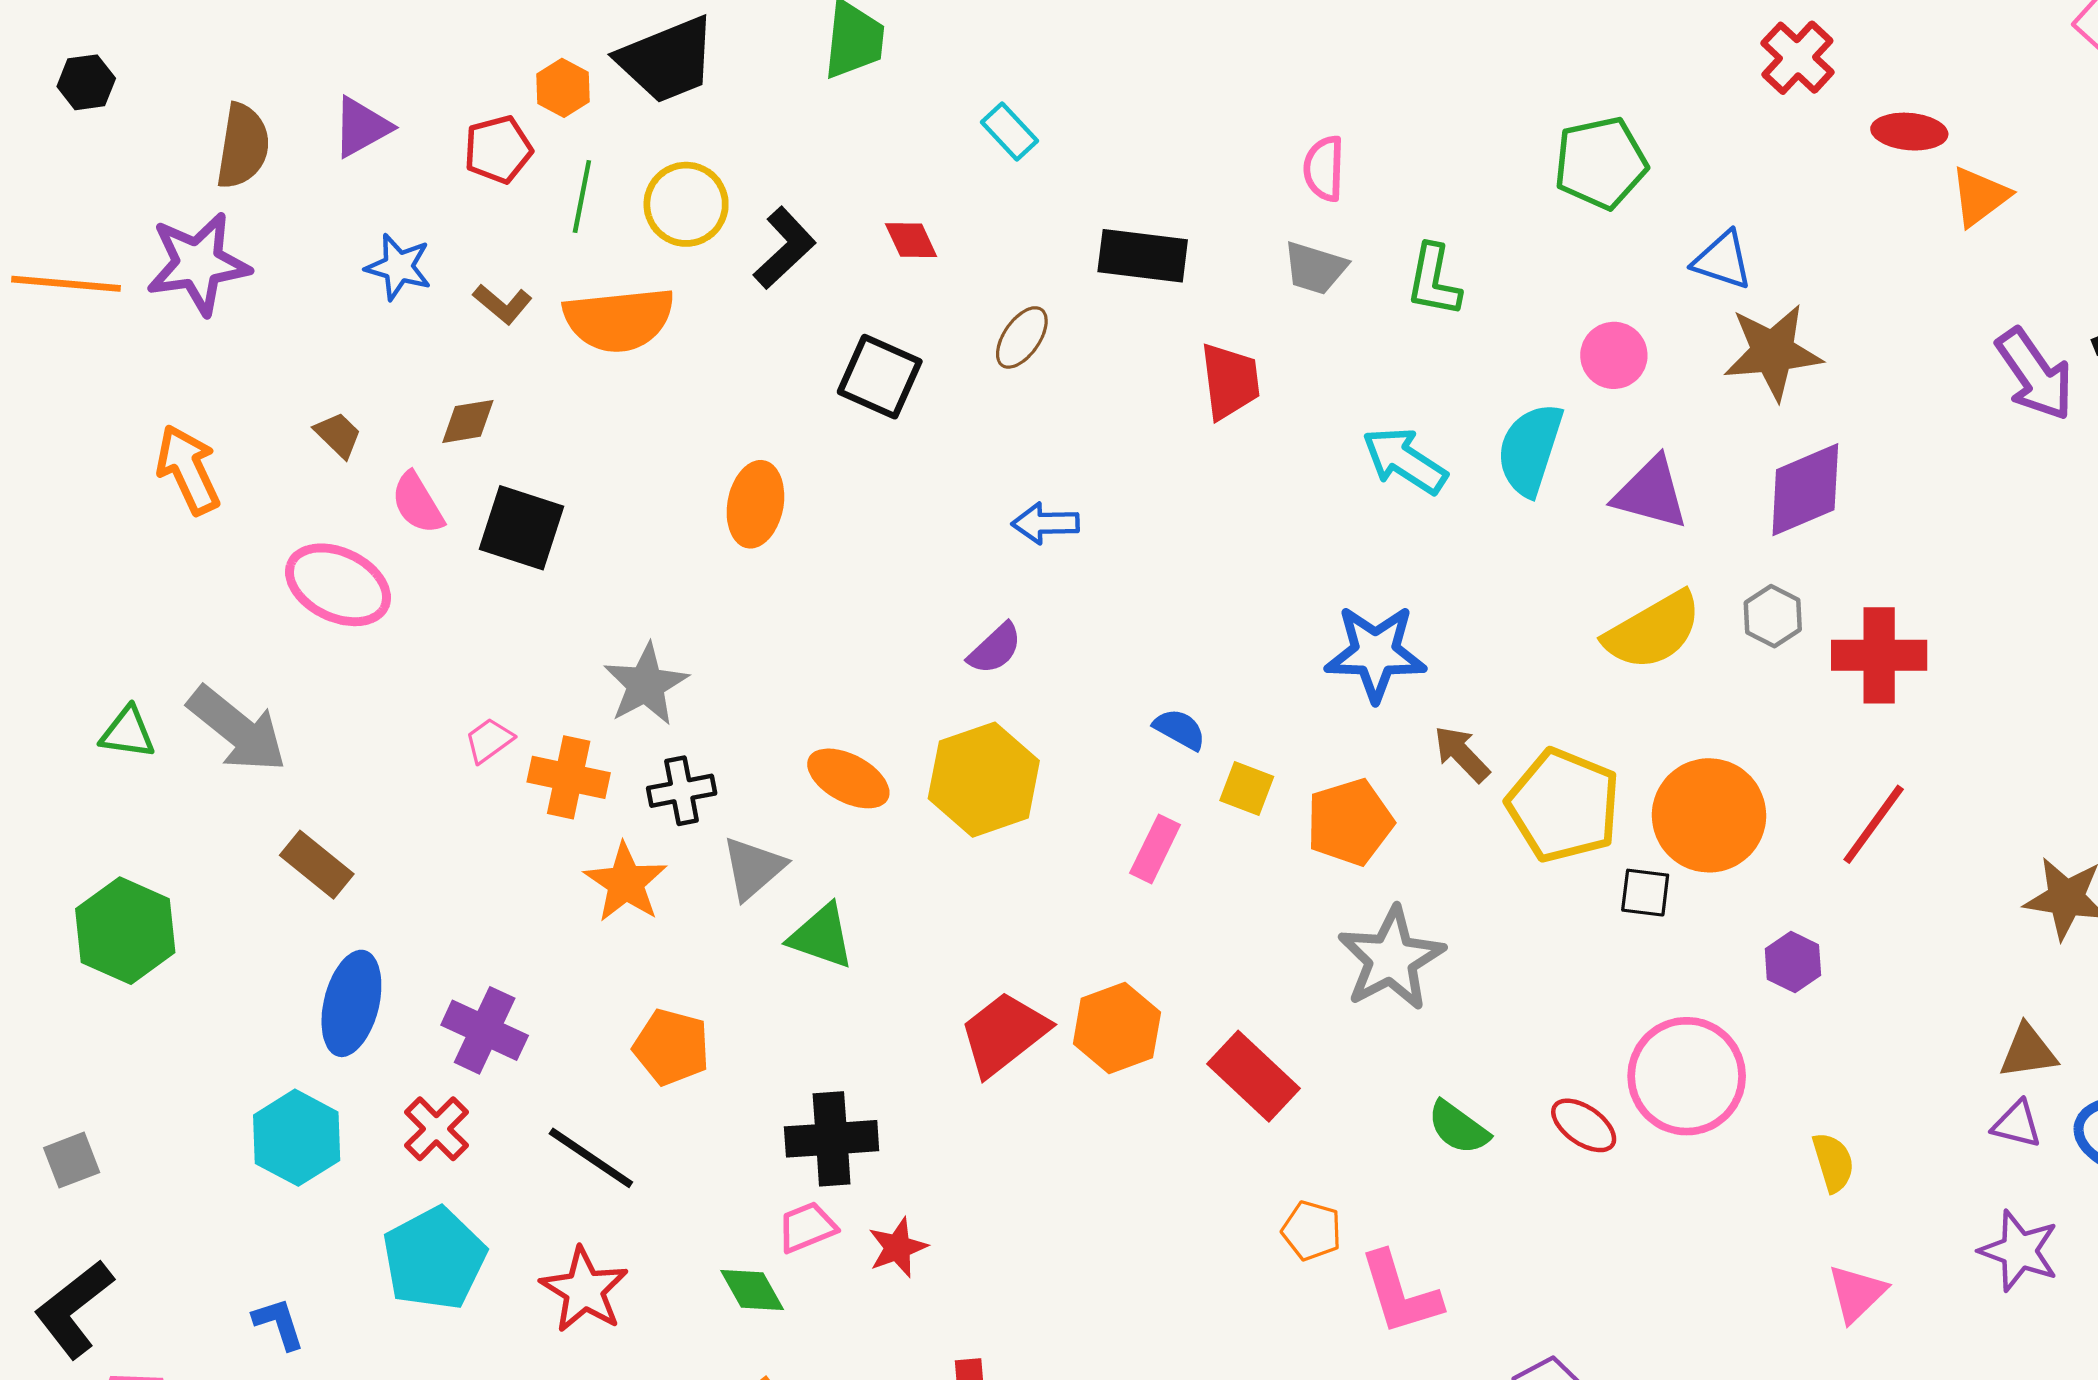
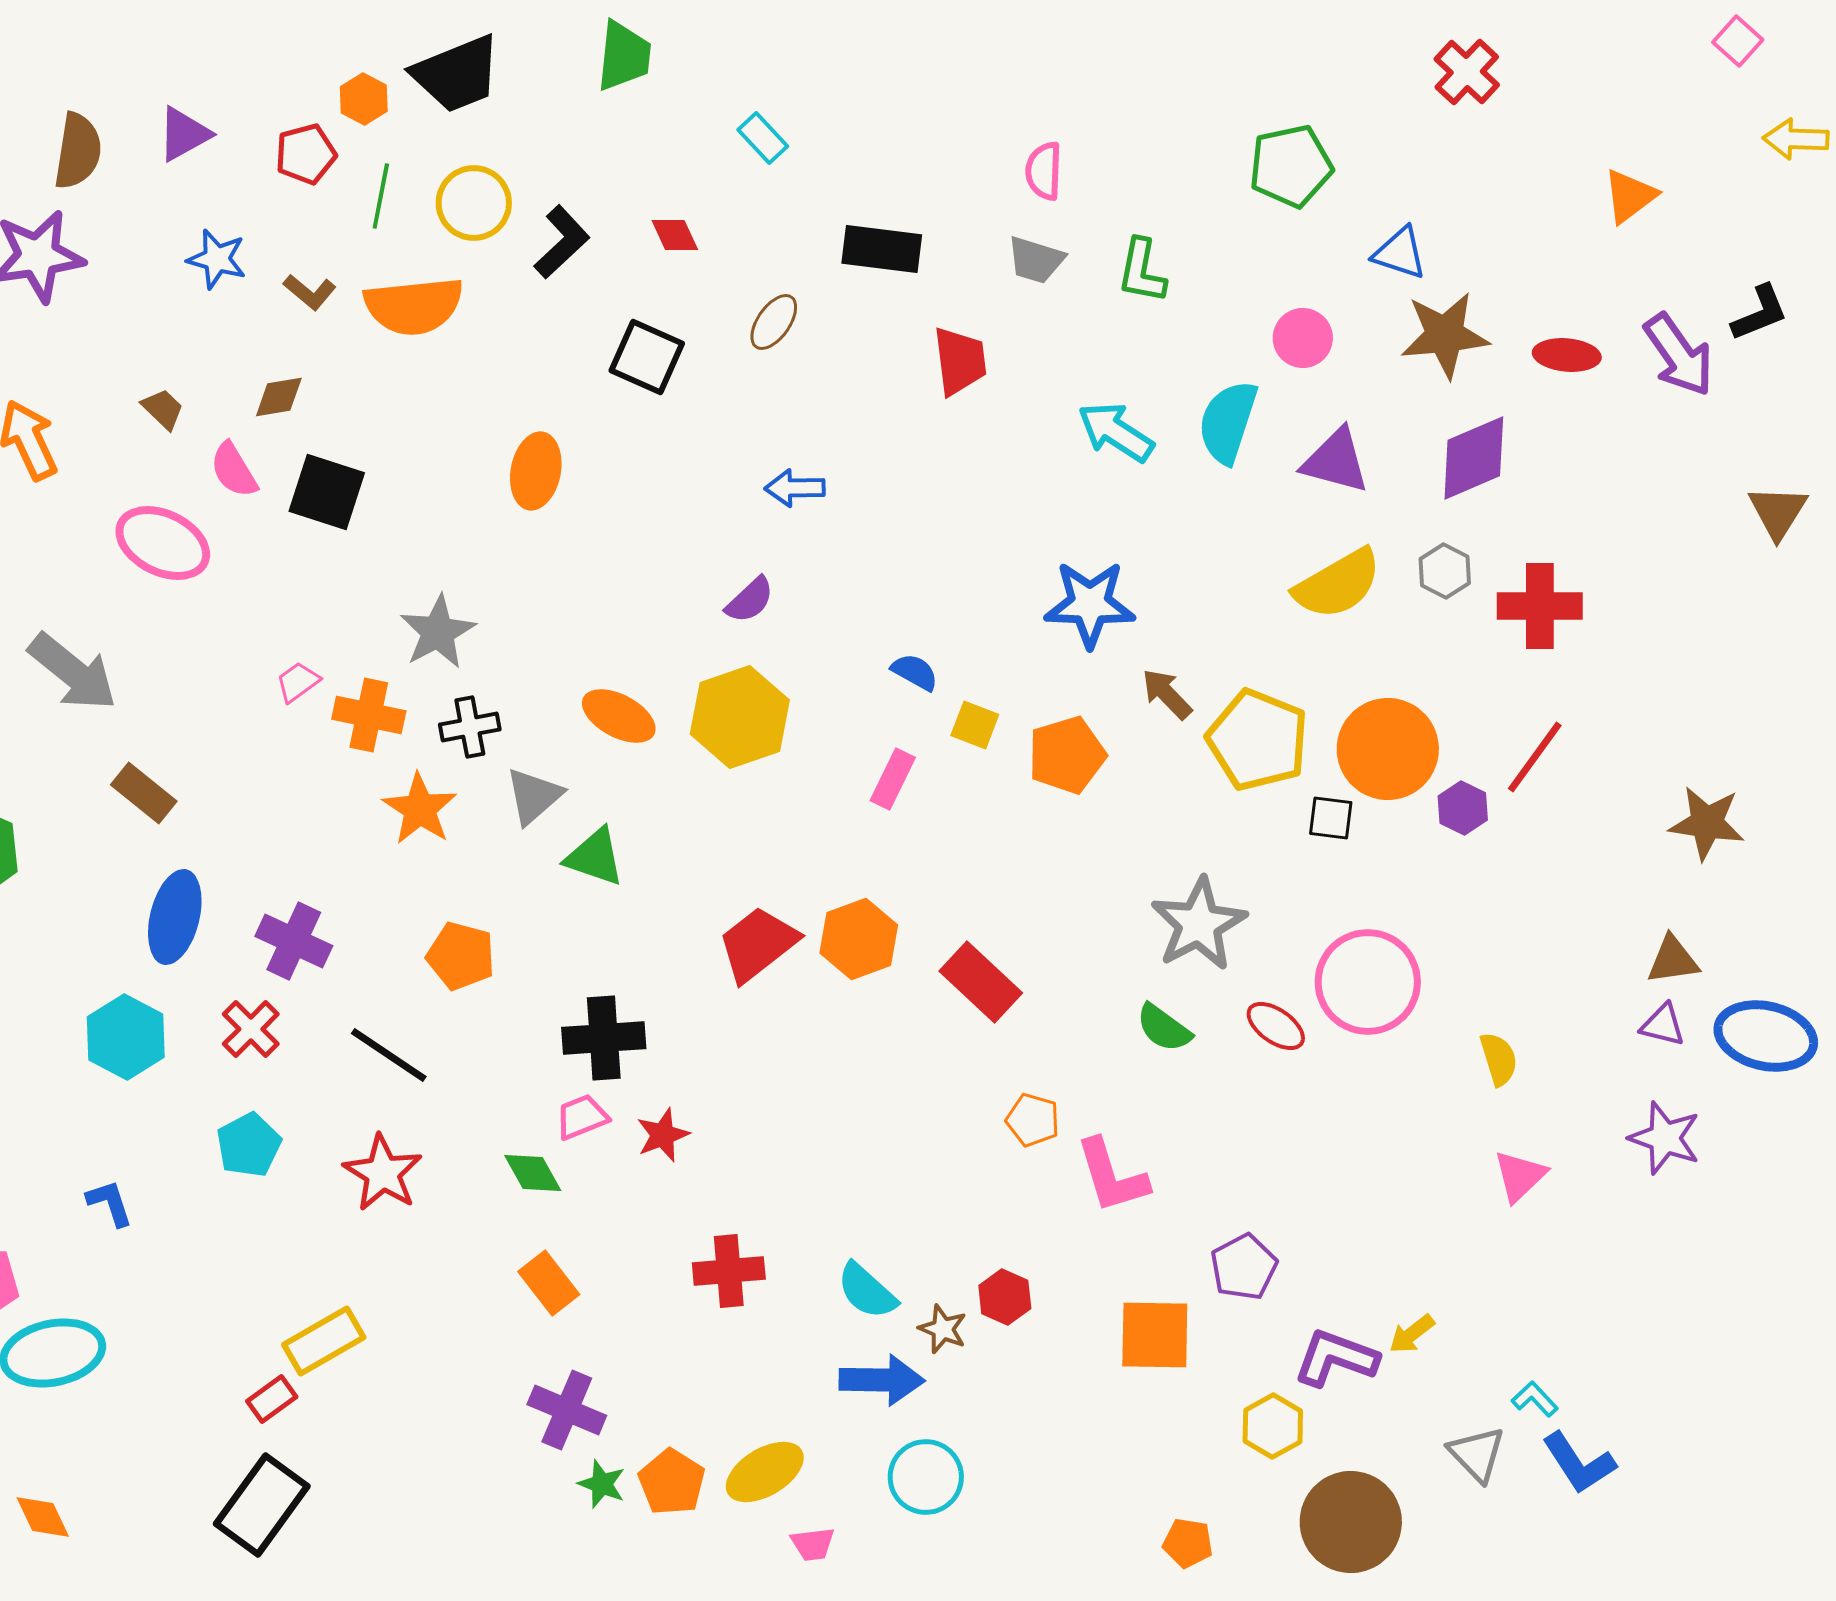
red ellipse: (1909, 132) -> (1567, 355), moved
gray star: (1391, 959) -> (1199, 924), moved
purple hexagon: (1793, 962) -> (1463, 808), moved
cyan pentagon: (434, 1259) -> (249, 1145), size x0.7

